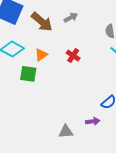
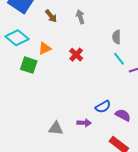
gray arrow: (71, 18) -> (80, 17), turned -88
brown arrow: (42, 22) -> (51, 16), size x0.6

